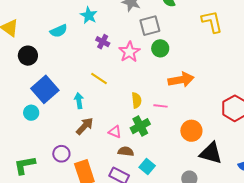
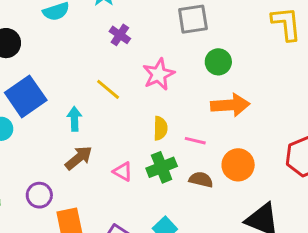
green circle: (160, 48) -> (218, 62), moved
pink star: (129, 52) -> (159, 74), moved
orange circle: (191, 131) -> (238, 165), moved
brown semicircle: (126, 151) -> (201, 180), moved

